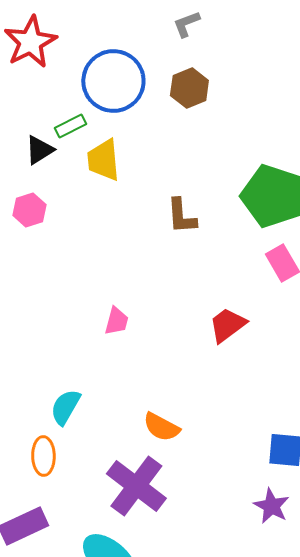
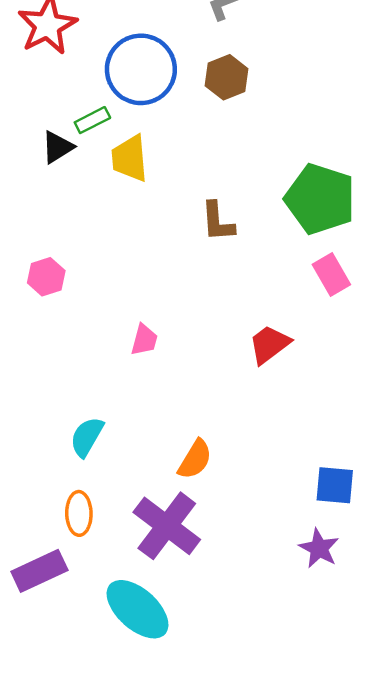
pink hexagon: (29, 210) -> (46, 277), moved
orange semicircle: (161, 427) -> (195, 459), turned -87
orange ellipse: (43, 456) -> (79, 513), moved

